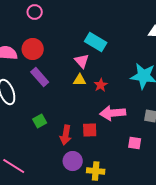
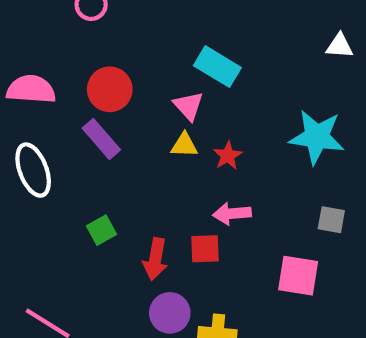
red circle: (33, 49) -> (110, 89), moved
pink arrow: (113, 113) -> (232, 214), moved, size x0.7
pink square: (135, 143) -> (298, 276), size x1.5

